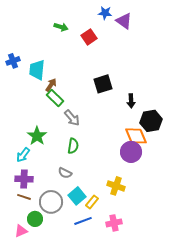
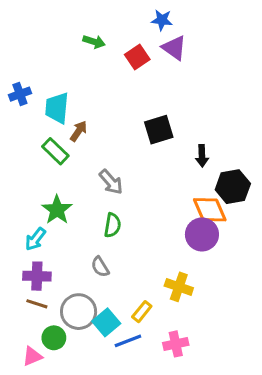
purple triangle: (124, 21) -> (174, 48), moved
green rectangle: (55, 98) -> (55, 151), moved
gray semicircle: (65, 173) -> (100, 267), turned 32
cyan square: (77, 196) -> (106, 322), moved

